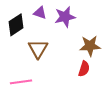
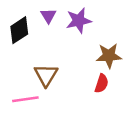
purple triangle: (40, 13) -> (48, 16), turned 40
brown triangle: (38, 49) -> (46, 75), moved

